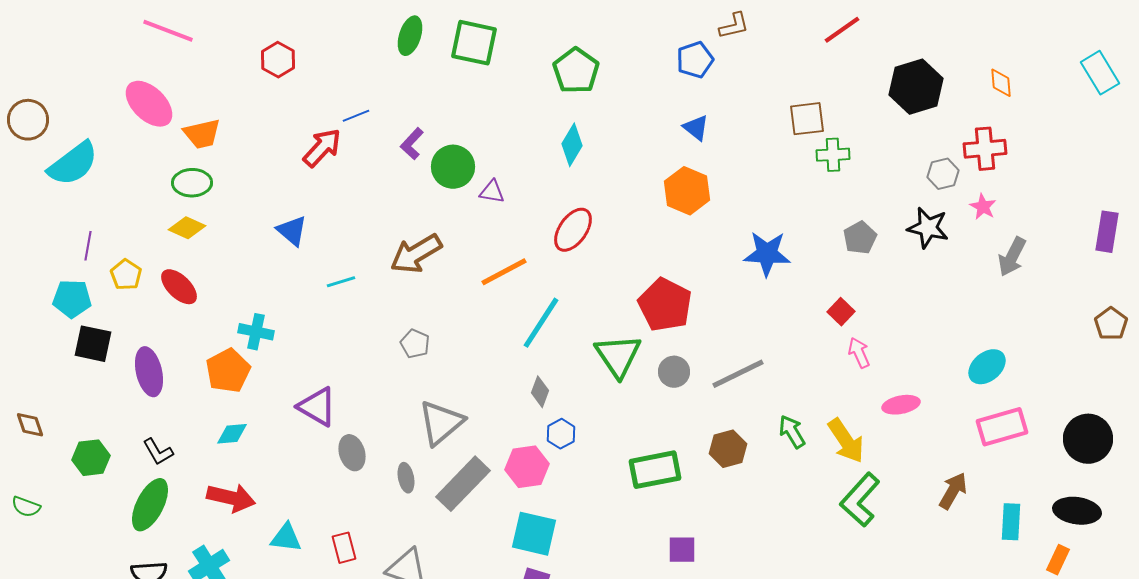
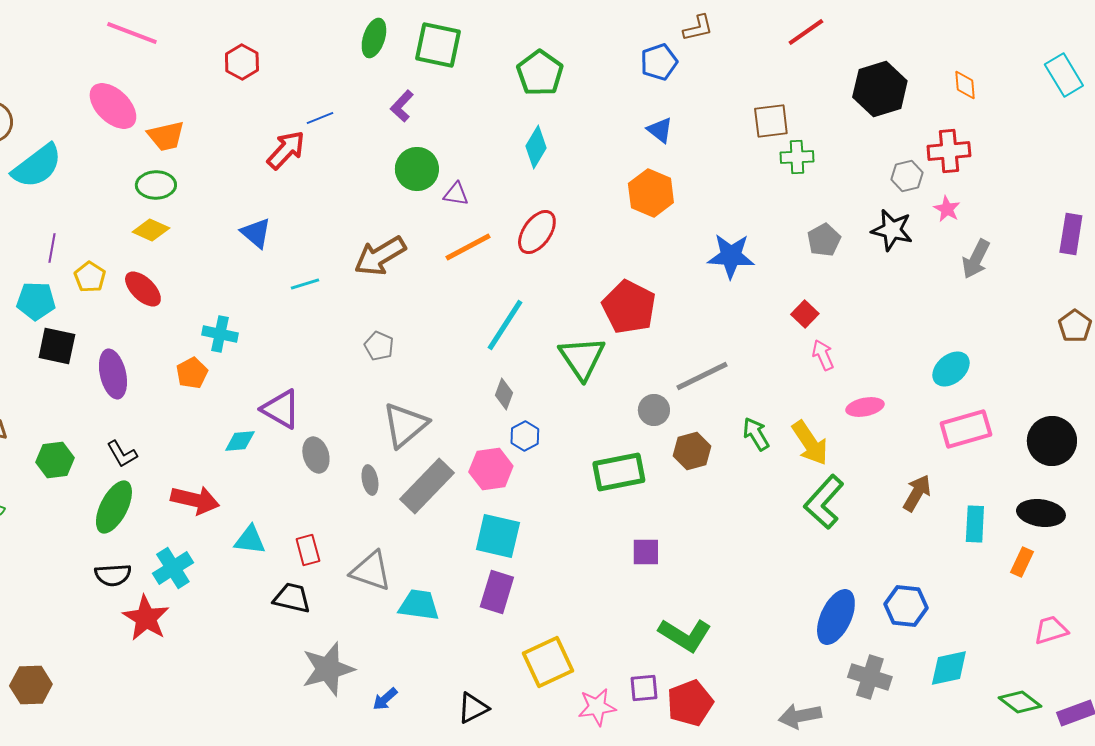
purple L-shape: (412, 144) -> (402, 106), moved
orange line: (504, 272) -> (468, 247), moved
orange pentagon: (228, 371) -> (192, 373), size x0.7
gray circle: (674, 372) -> (654, 410), moved
cyan diamond: (232, 434) -> (240, 441), moved

